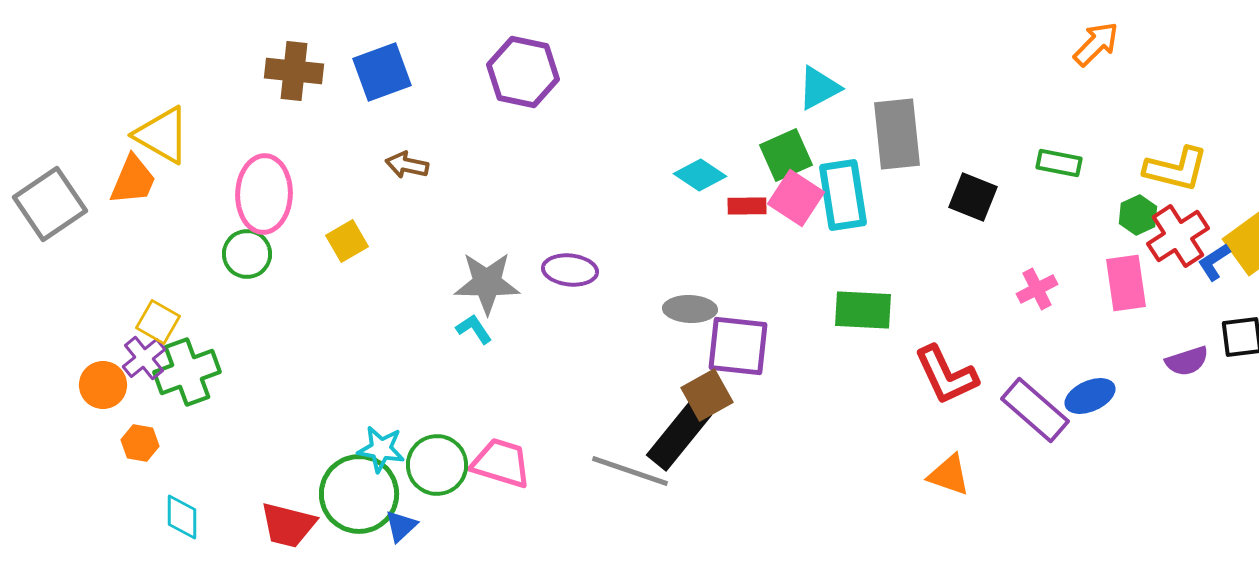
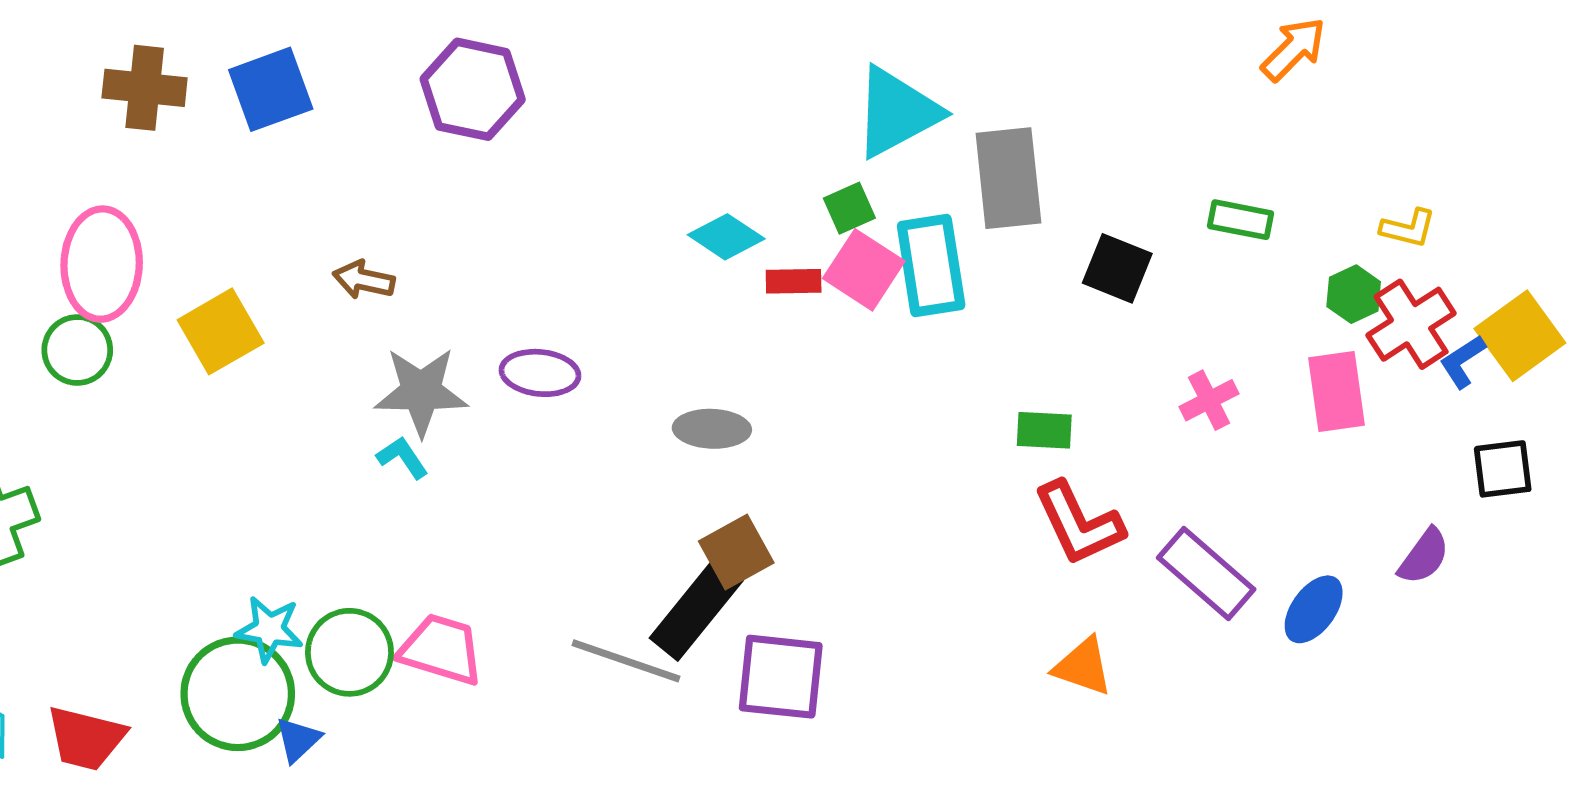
cyan triangle: (819, 88) -> (897, 112), size x1.5
green square: (786, 155) -> (849, 208), size x0.7
brown arrow: (407, 165) -> (364, 280), moved
yellow L-shape: (1176, 169) -> (1408, 228), size x0.6
yellow square: (347, 241) -> (221, 331), size x1.4
green rectangle: (863, 310) -> (1044, 430), moved, size x0.7
purple square: (738, 346) -> (781, 677), moved
purple semicircle: (1187, 361) -> (1424, 556), moved, turned -36
blue ellipse: (1090, 396) -> (1314, 609), moved, turned -30
red trapezoid: (288, 525) -> (86, 738), moved

